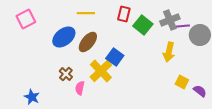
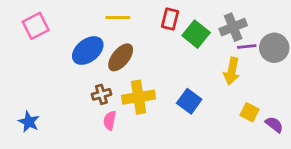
purple line: (183, 26) -> (247, 46), moved
blue square: (115, 57) -> (189, 101), moved
yellow cross: (101, 71) -> (138, 97), turned 35
brown cross: (66, 74) -> (101, 94), moved, turned 32
blue star: (32, 97) -> (29, 122), moved

